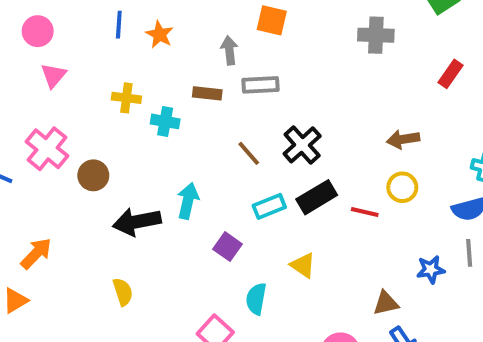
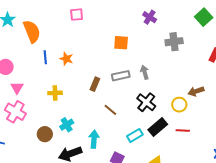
gray arrow: (229, 50) -> (145, 72), moved
brown rectangle: (207, 93) -> (95, 84), turned -64
cyan cross: (165, 121) -> (67, 125), moved, turned -32
pink cross: (47, 149) -> (15, 112), moved
brown line: (249, 153) -> (110, 110), moved
yellow circle: (402, 187) -> (179, 105), moved

